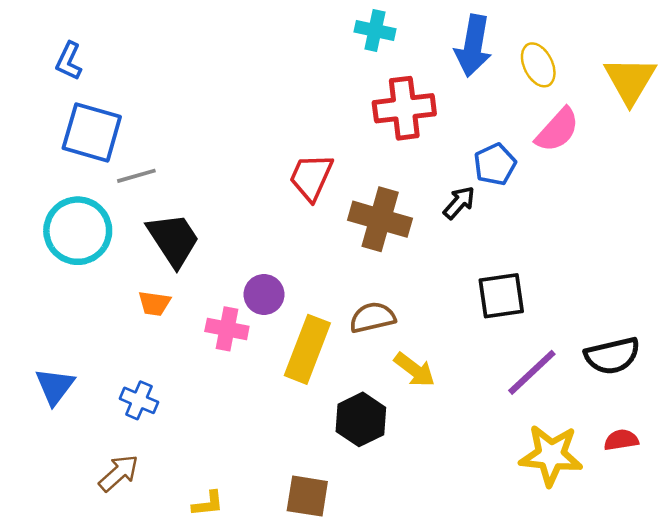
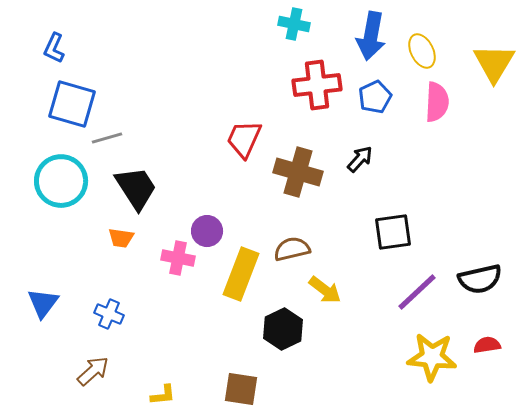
pink semicircle: (557, 130) -> (437, 102), turned -39
blue pentagon: (495, 164) -> (375, 97), moved

